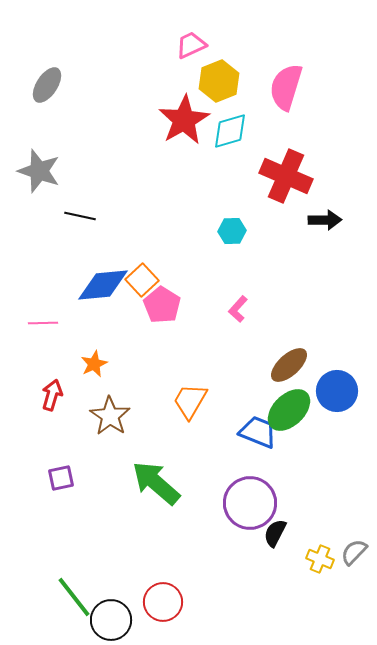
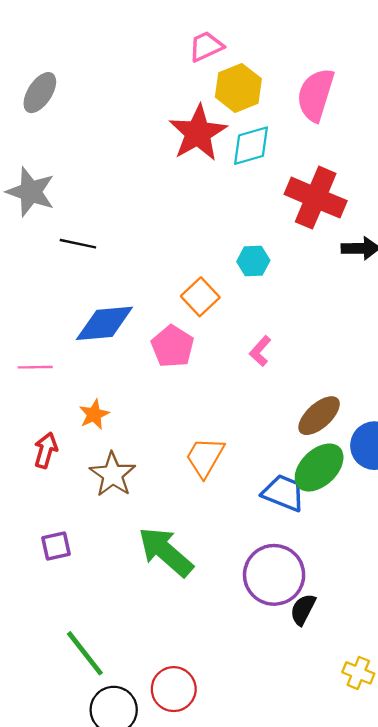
orange square: (142, 280) -> (200, 297), moved
yellow cross: (320, 559) -> (358, 673), moved
green line: (74, 597) -> (85, 653), moved

